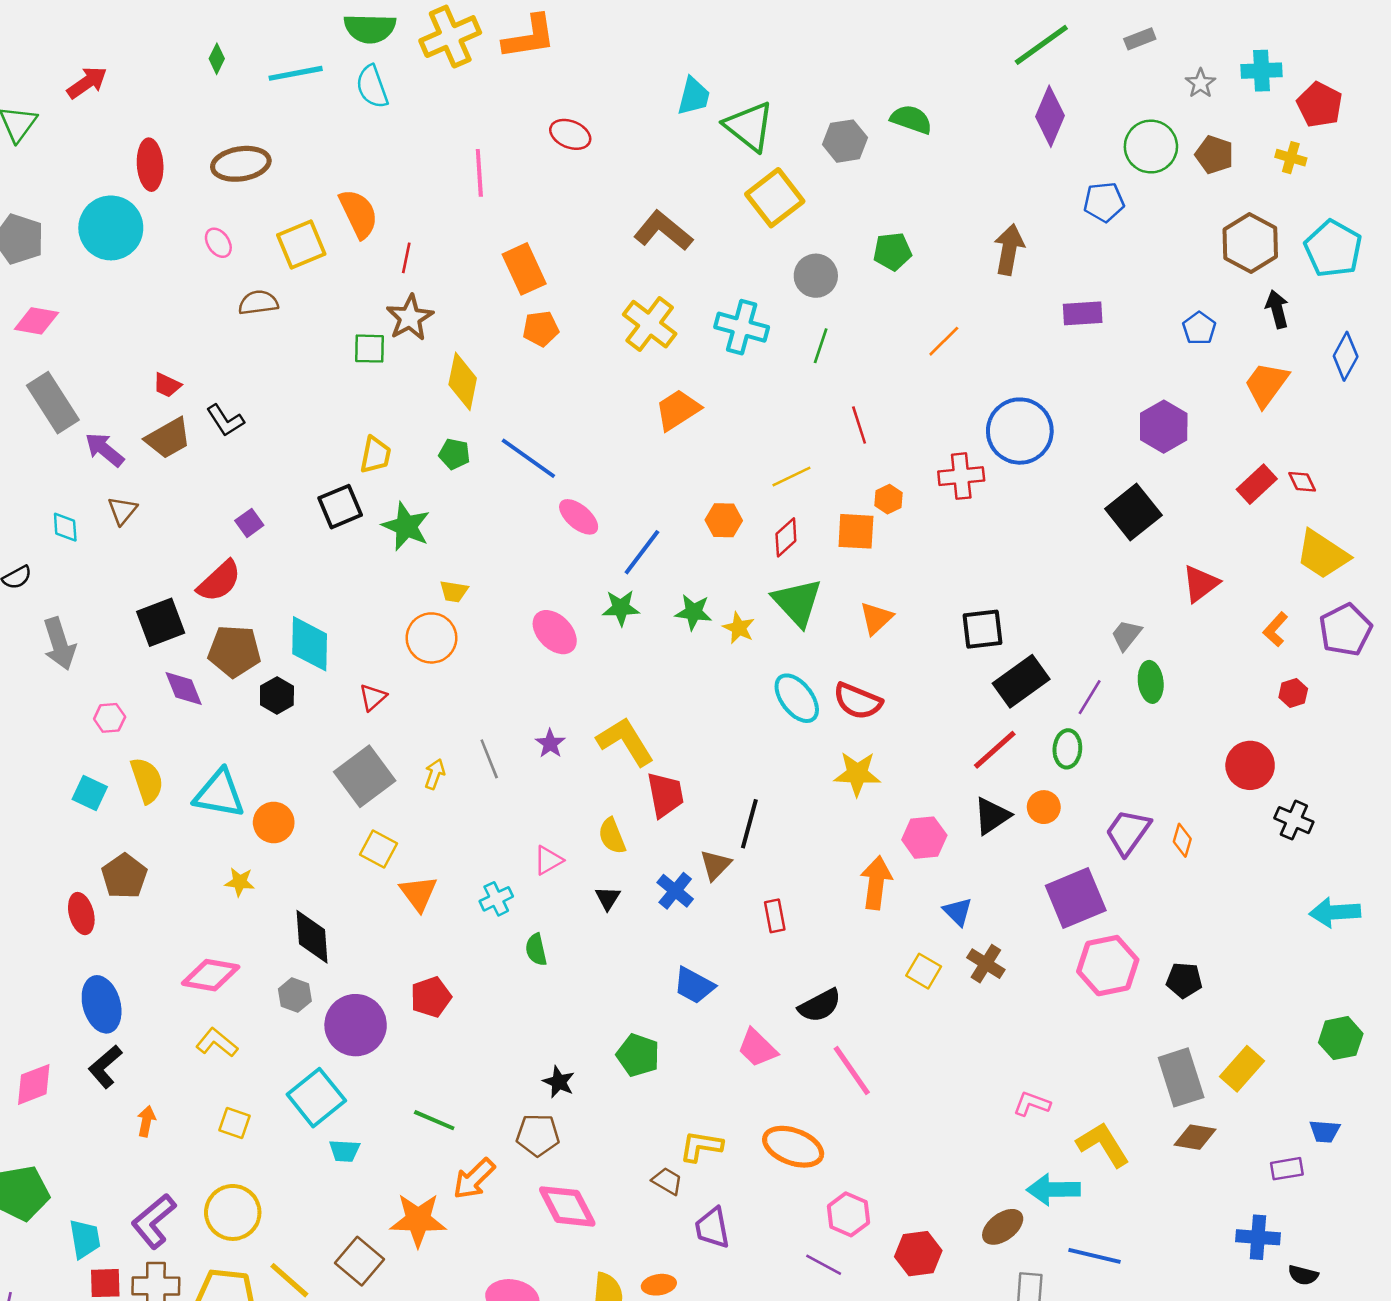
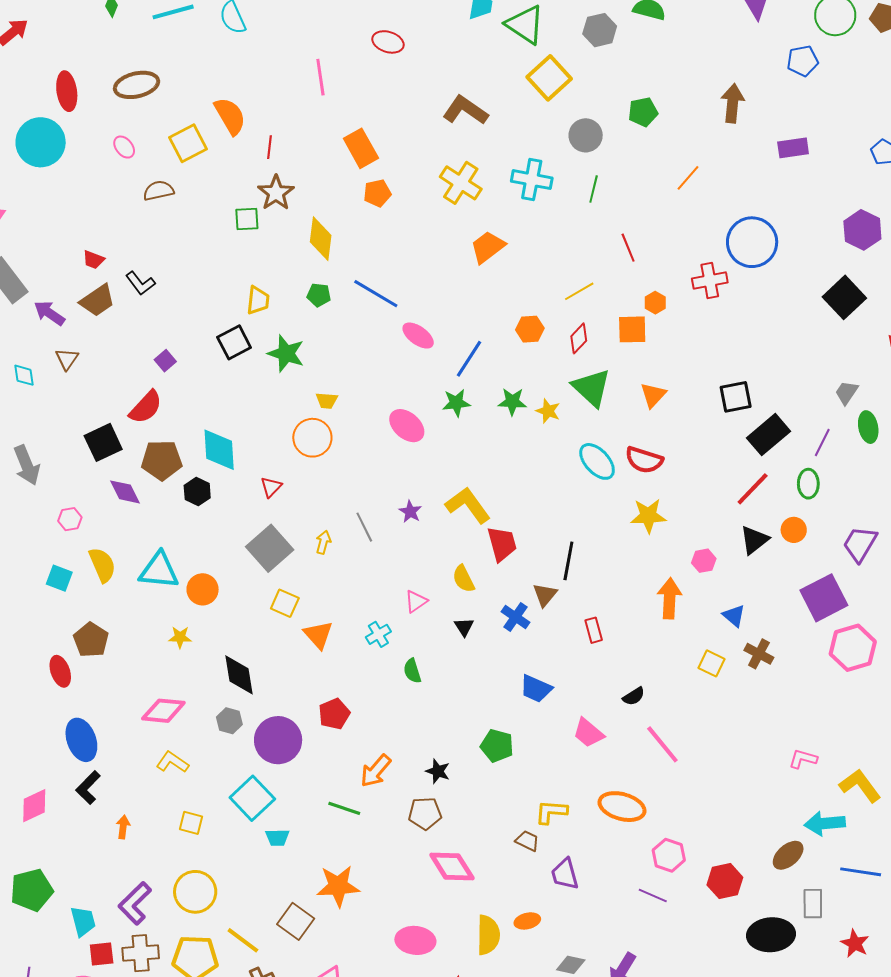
pink hexagon: (924, 838) -> (704, 561), size x0.7
black semicircle: (820, 1006) -> (634, 696), size x0.7
orange arrow: (474, 1179) -> (376, 771), moved

